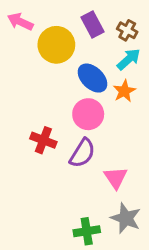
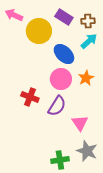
purple rectangle: (92, 25) -> (64, 17), turned -30
brown cross: (127, 30) -> (88, 21), turned -32
orange star: (124, 91) -> (86, 78), moved

